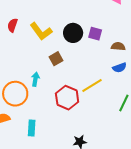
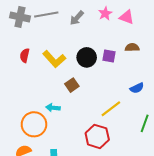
brown semicircle: (118, 46) -> (132, 47), moved
cyan arrow: (35, 79) -> (53, 108), turned -88
red hexagon: (67, 98) -> (97, 136), moved

